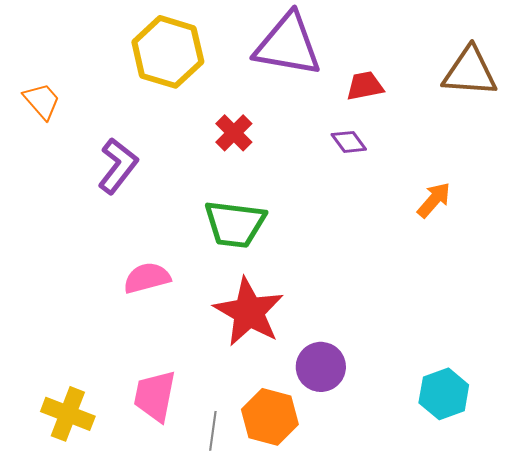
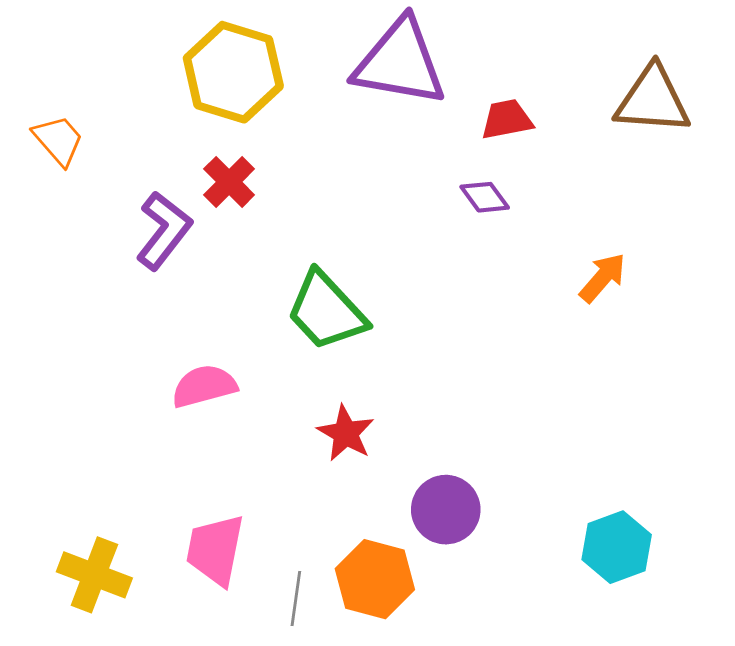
red cross: (234, 133) -> (229, 182), moved
green trapezoid: (235, 224) -> (326, 311), turned 40
red star: (249, 312) -> (346, 433), size x0.6

